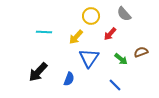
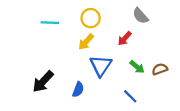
yellow circle: (91, 16) -> (91, 18), moved
cyan line: (44, 32) -> (50, 23), moved
brown semicircle: (141, 52) -> (160, 69), moved

